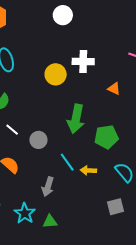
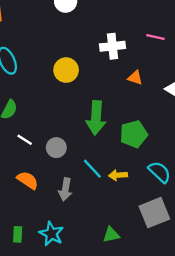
white cross: (83, 62) -> (113, 46), moved
gray arrow: (48, 187) -> (65, 189), moved
gray square: (116, 207) -> (154, 213), size x1.5
green triangle: (50, 222) -> (111, 235), moved

